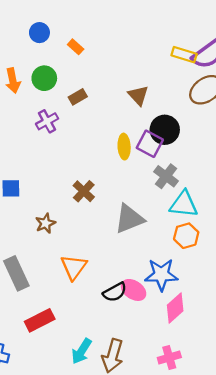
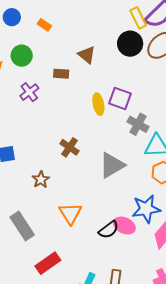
yellow rectangle: (184, 55) -> (138, 18), turned 55
brown triangle: (138, 95) -> (87, 55), moved
brown rectangle: (78, 97) -> (61, 74), moved, turned 42
black circle: (165, 130) -> (130, 44), moved

